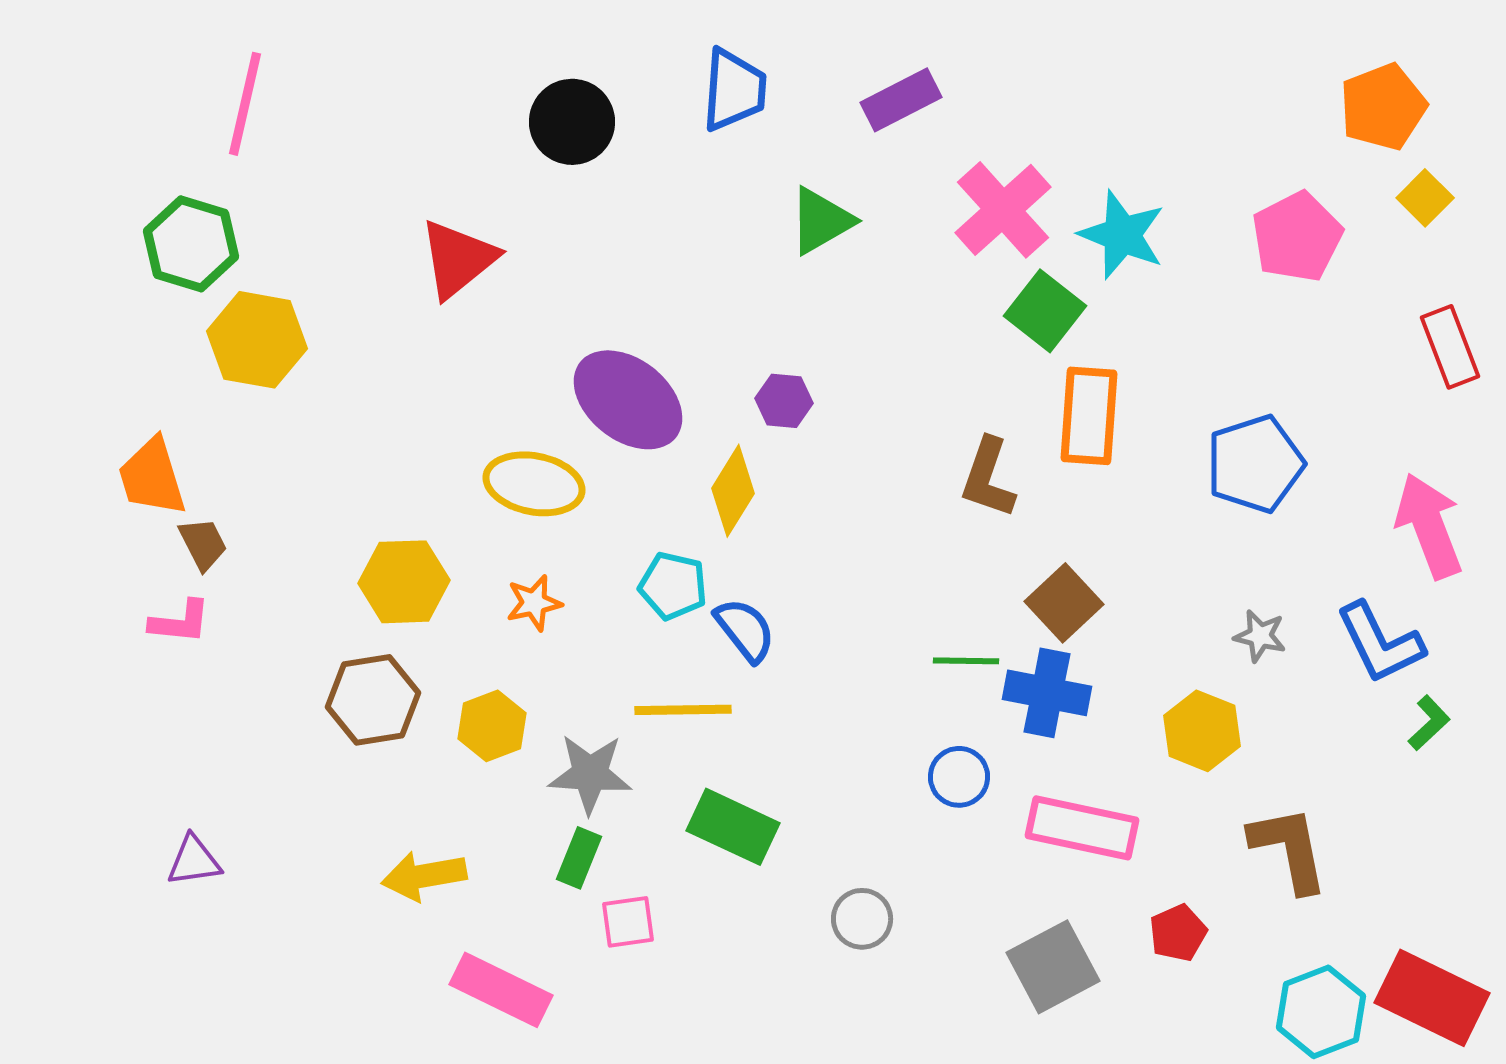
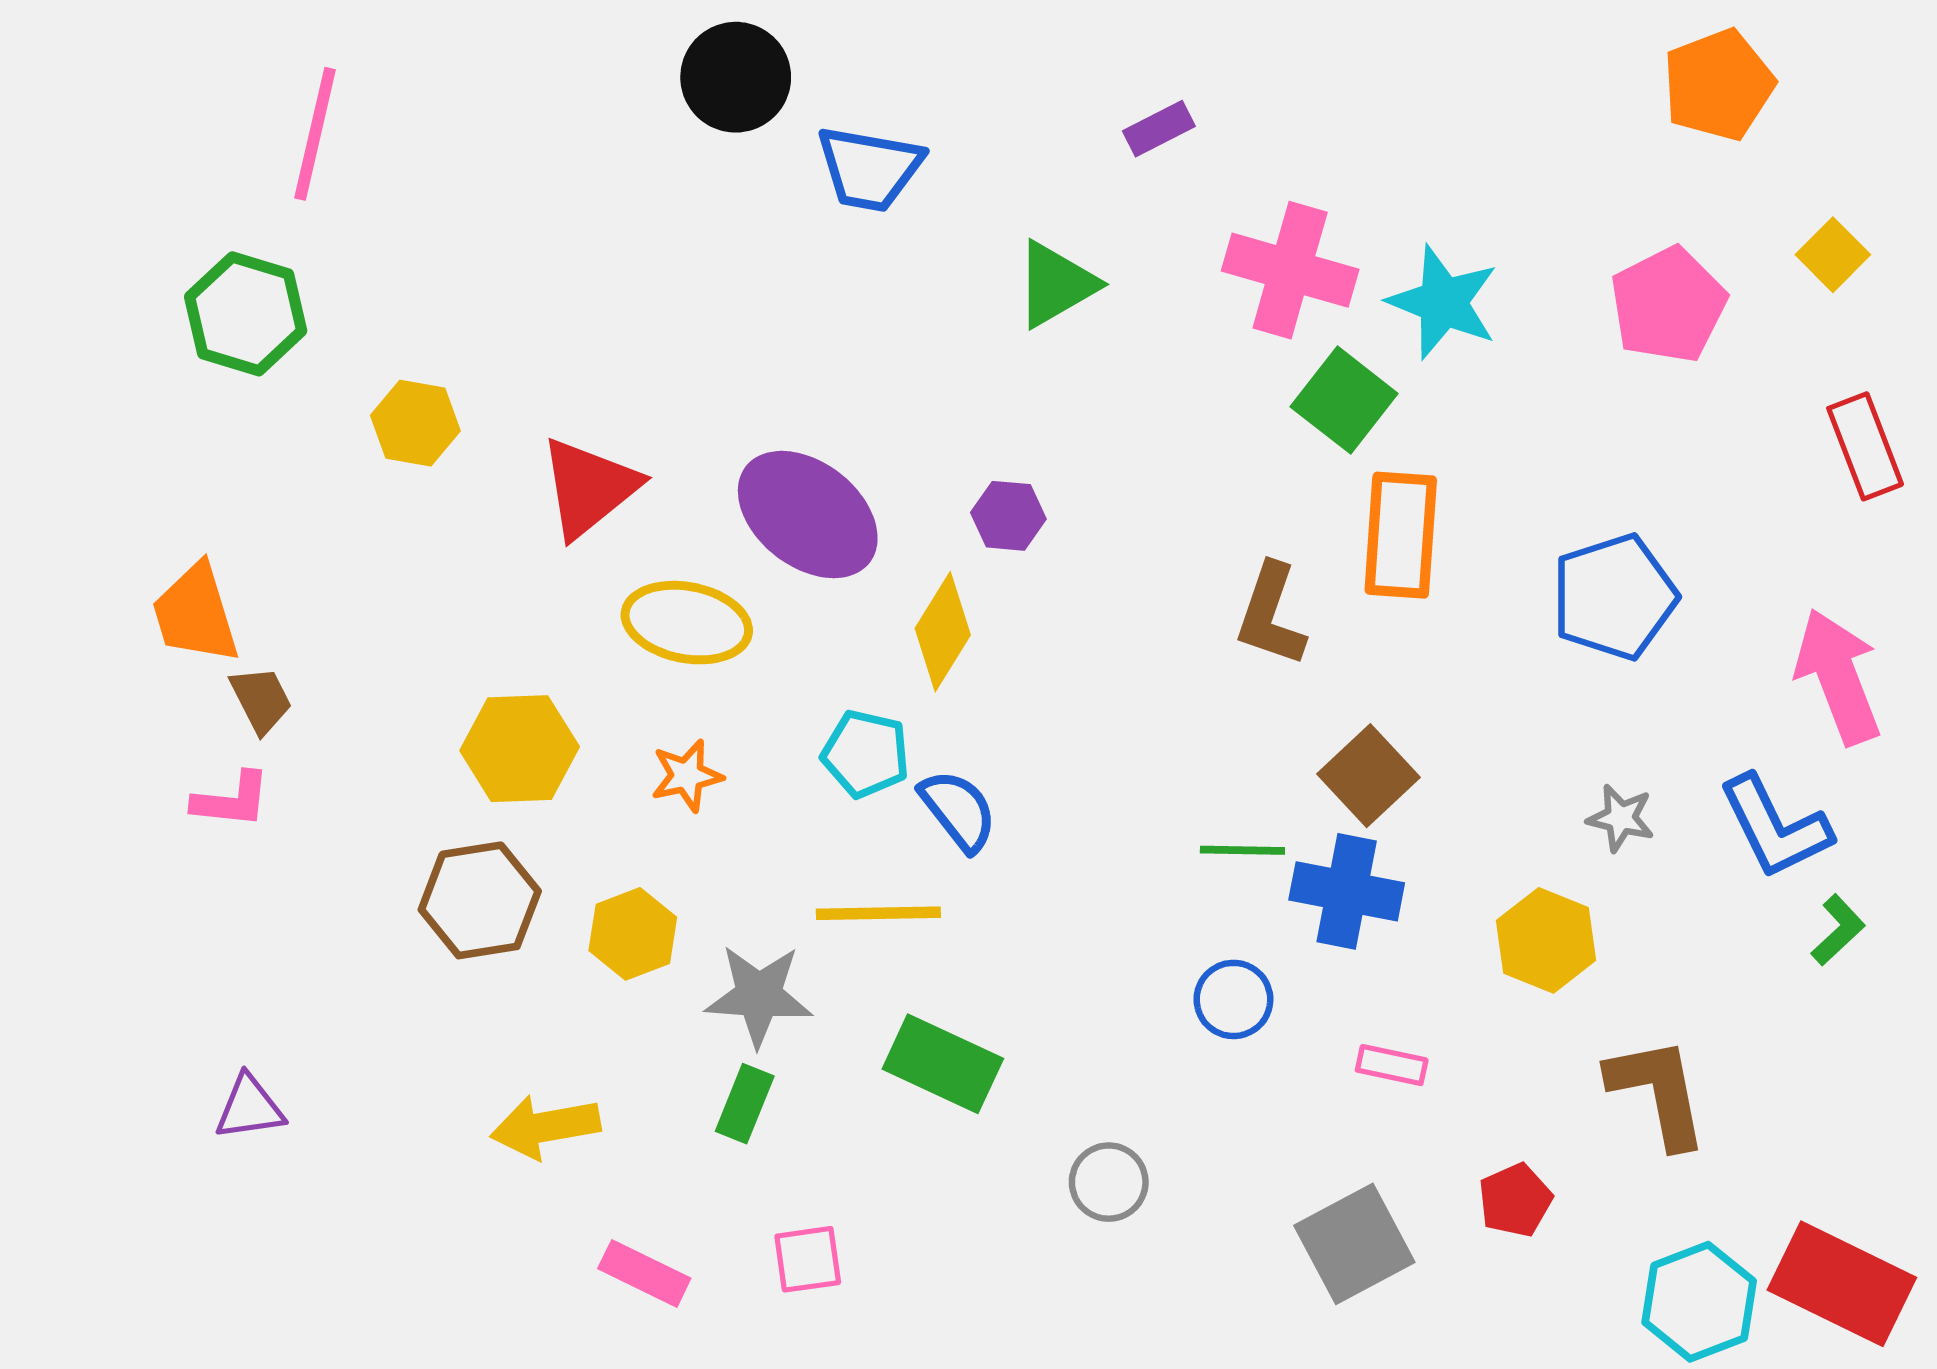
blue trapezoid: (734, 90) -> (869, 169), moved, turned 96
purple rectangle: (901, 100) -> (1159, 129), size x0.7
orange pentagon: (1383, 107) -> (1718, 85), moved
black circle: (572, 122) -> (736, 77), moved
pink cross: (1003, 210) -> (1290, 270), turned -32
red triangle: (458, 259) -> (589, 488), moved
yellow hexagon: (257, 340) -> (415, 423), moved, size x0.7
pink rectangle: (1082, 828) -> (1392, 1065), size x0.5
pink square: (628, 922) -> (808, 1259), moved
pink rectangle: (501, 990) -> (644, 1273), size x0.7

